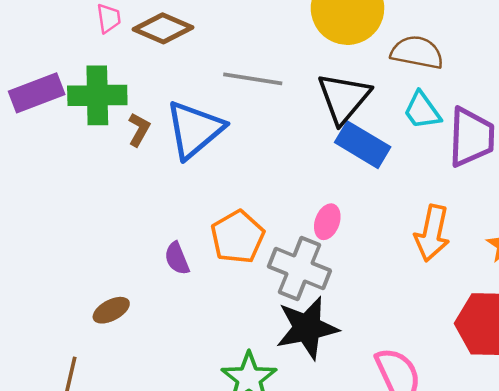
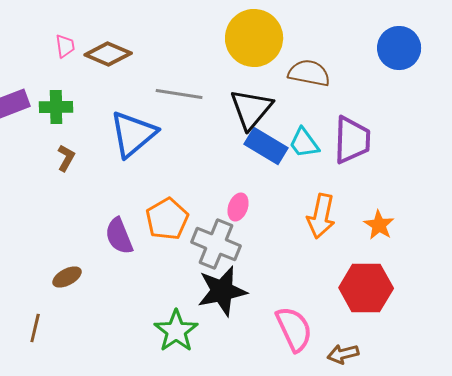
green cross: (97, 95) -> (56, 107), size x0.7
cyan trapezoid: (422, 111) -> (304, 143), moved
brown L-shape: (139, 130) -> (66, 158), moved
purple semicircle: (177, 258) -> (119, 236), size x1.4

